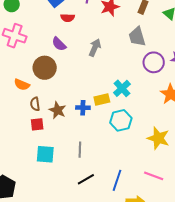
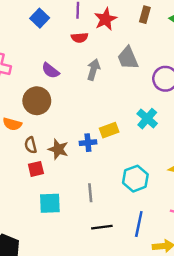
red semicircle: (68, 18) -> (80, 38), moved
gray trapezoid: (137, 37) -> (128, 58), moved
cyan cross: (122, 88) -> (147, 119), moved
cyan hexagon: (121, 120) -> (135, 179), moved
black line: (86, 179) -> (102, 227), turned 30

